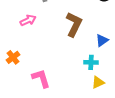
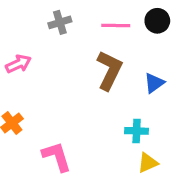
pink arrow: (28, 20) -> (18, 64), moved
blue triangle: (102, 40) -> (154, 83), moved

